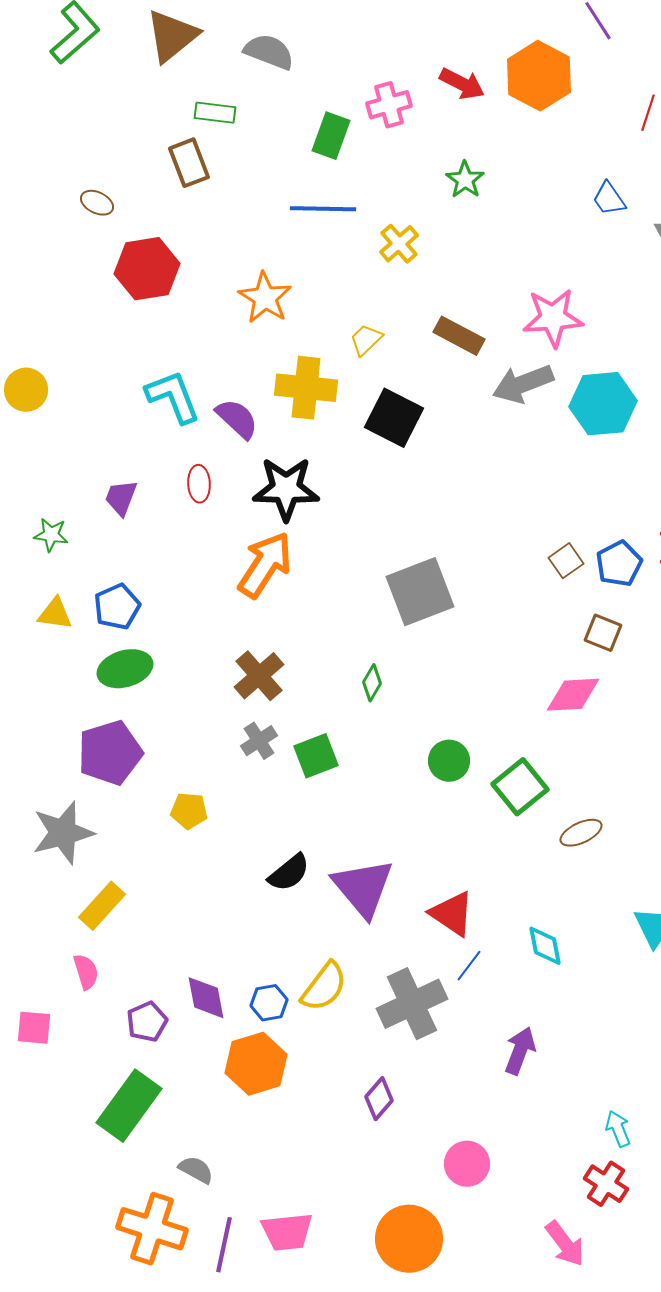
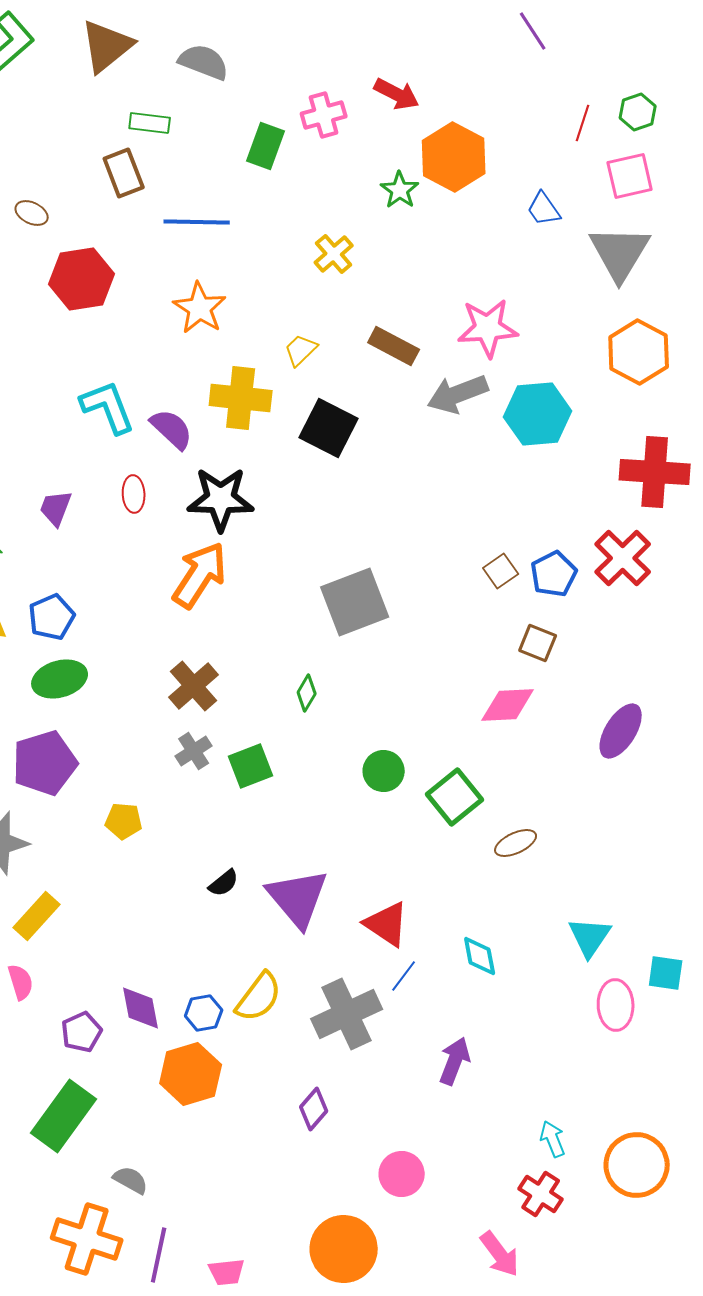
orange hexagon: (539, 76) -> (454, 157), moved
blue line: (323, 209) -> (197, 222), moved
black semicircle: (289, 873) -> (224, 883), size x0.7
pink trapezoid: (287, 1232) -> (227, 1272), moved, size x0.7

